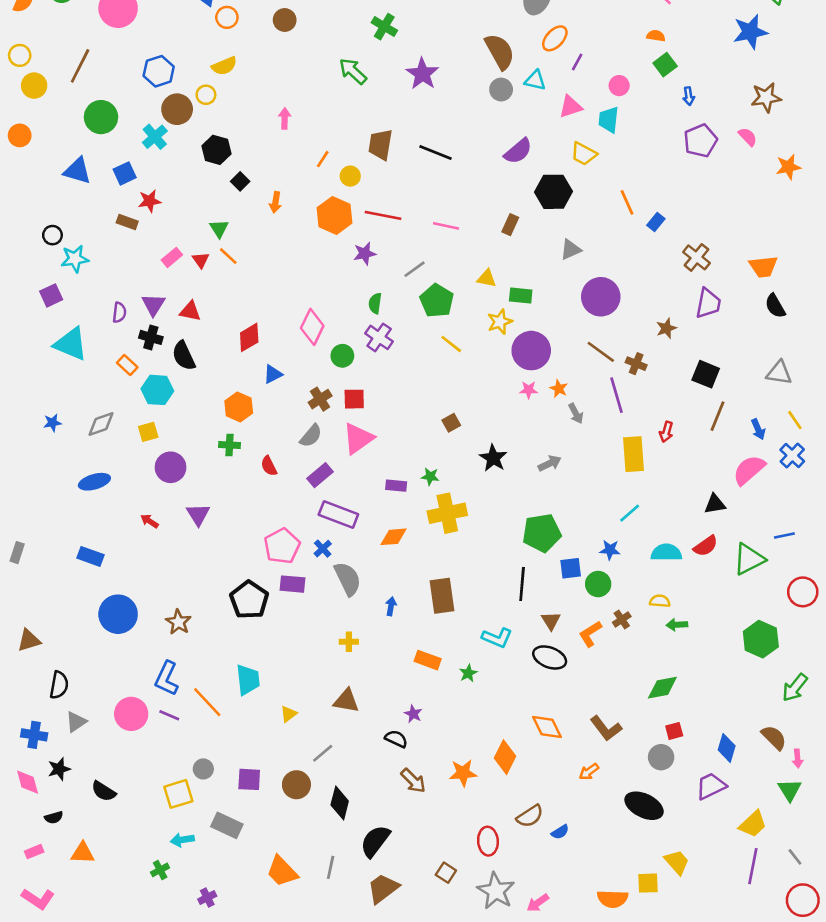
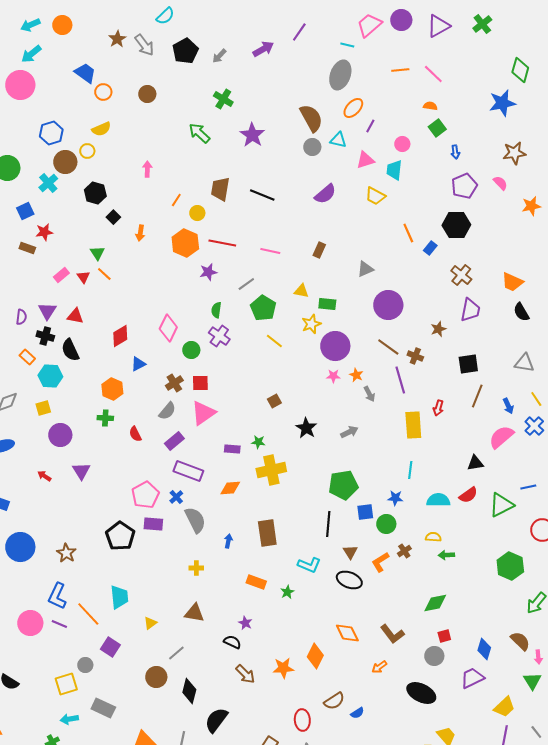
black hexagon: (554, 192) -> (456, 225), moved
orange trapezoid: (763, 267) -> (512, 282), turned 30
black square: (706, 374) -> (468, 364), turned -30
cyan line: (630, 513) -> (410, 470), turned -42
purple square: (249, 779) -> (110, 647), moved, turned 30

